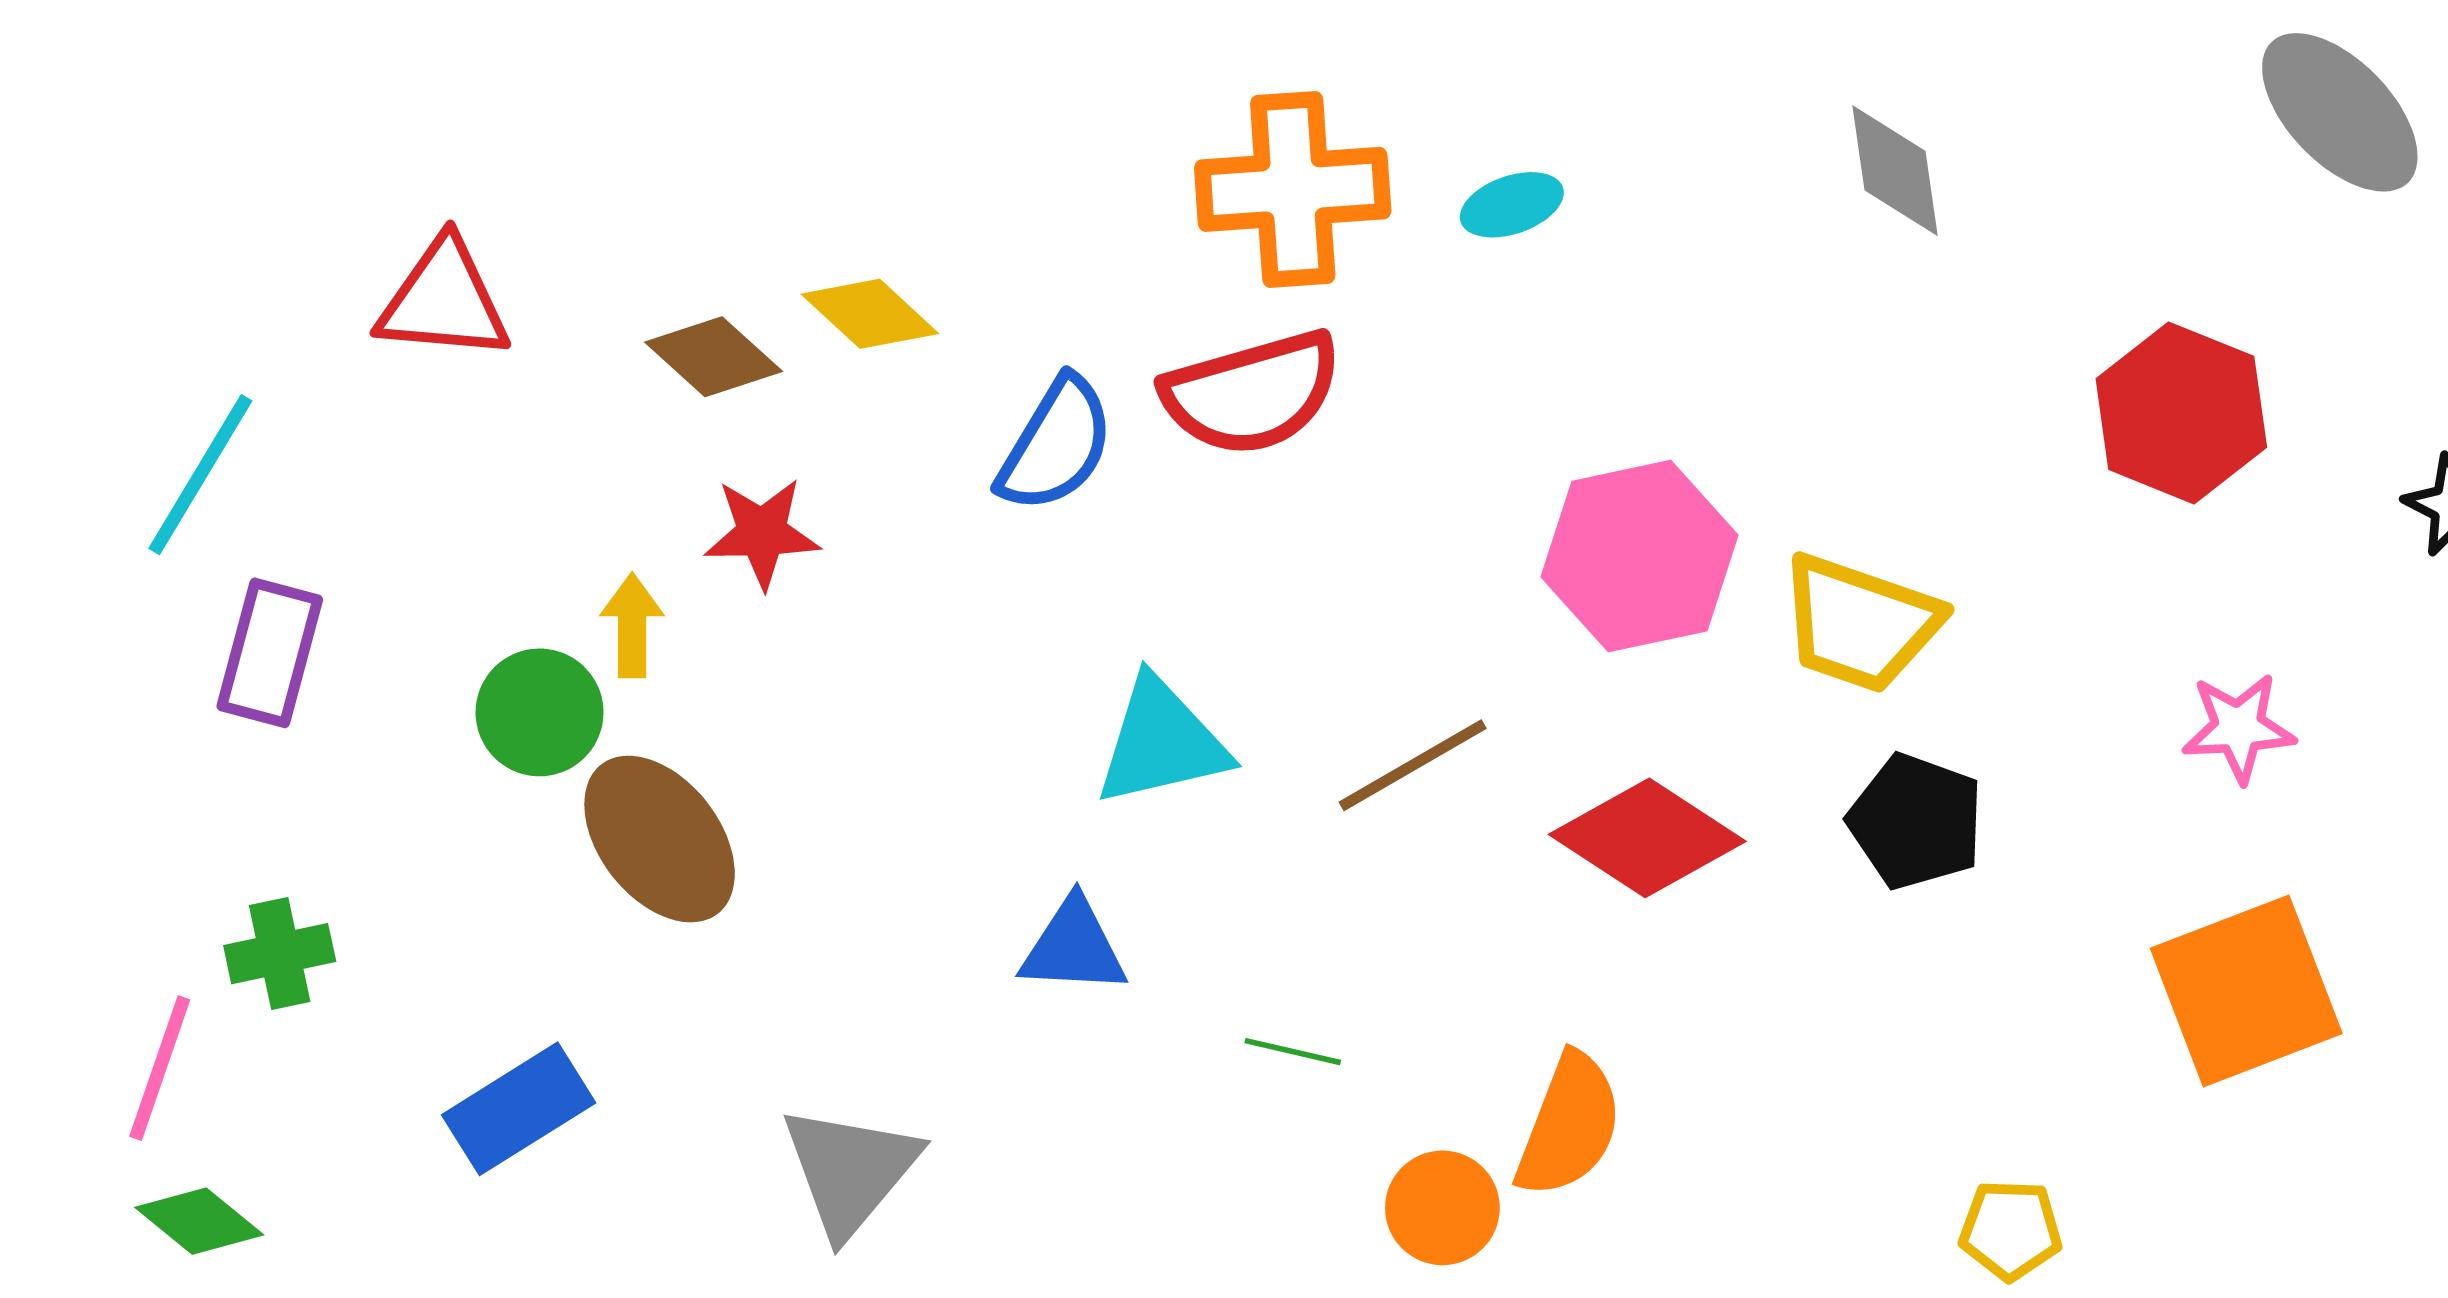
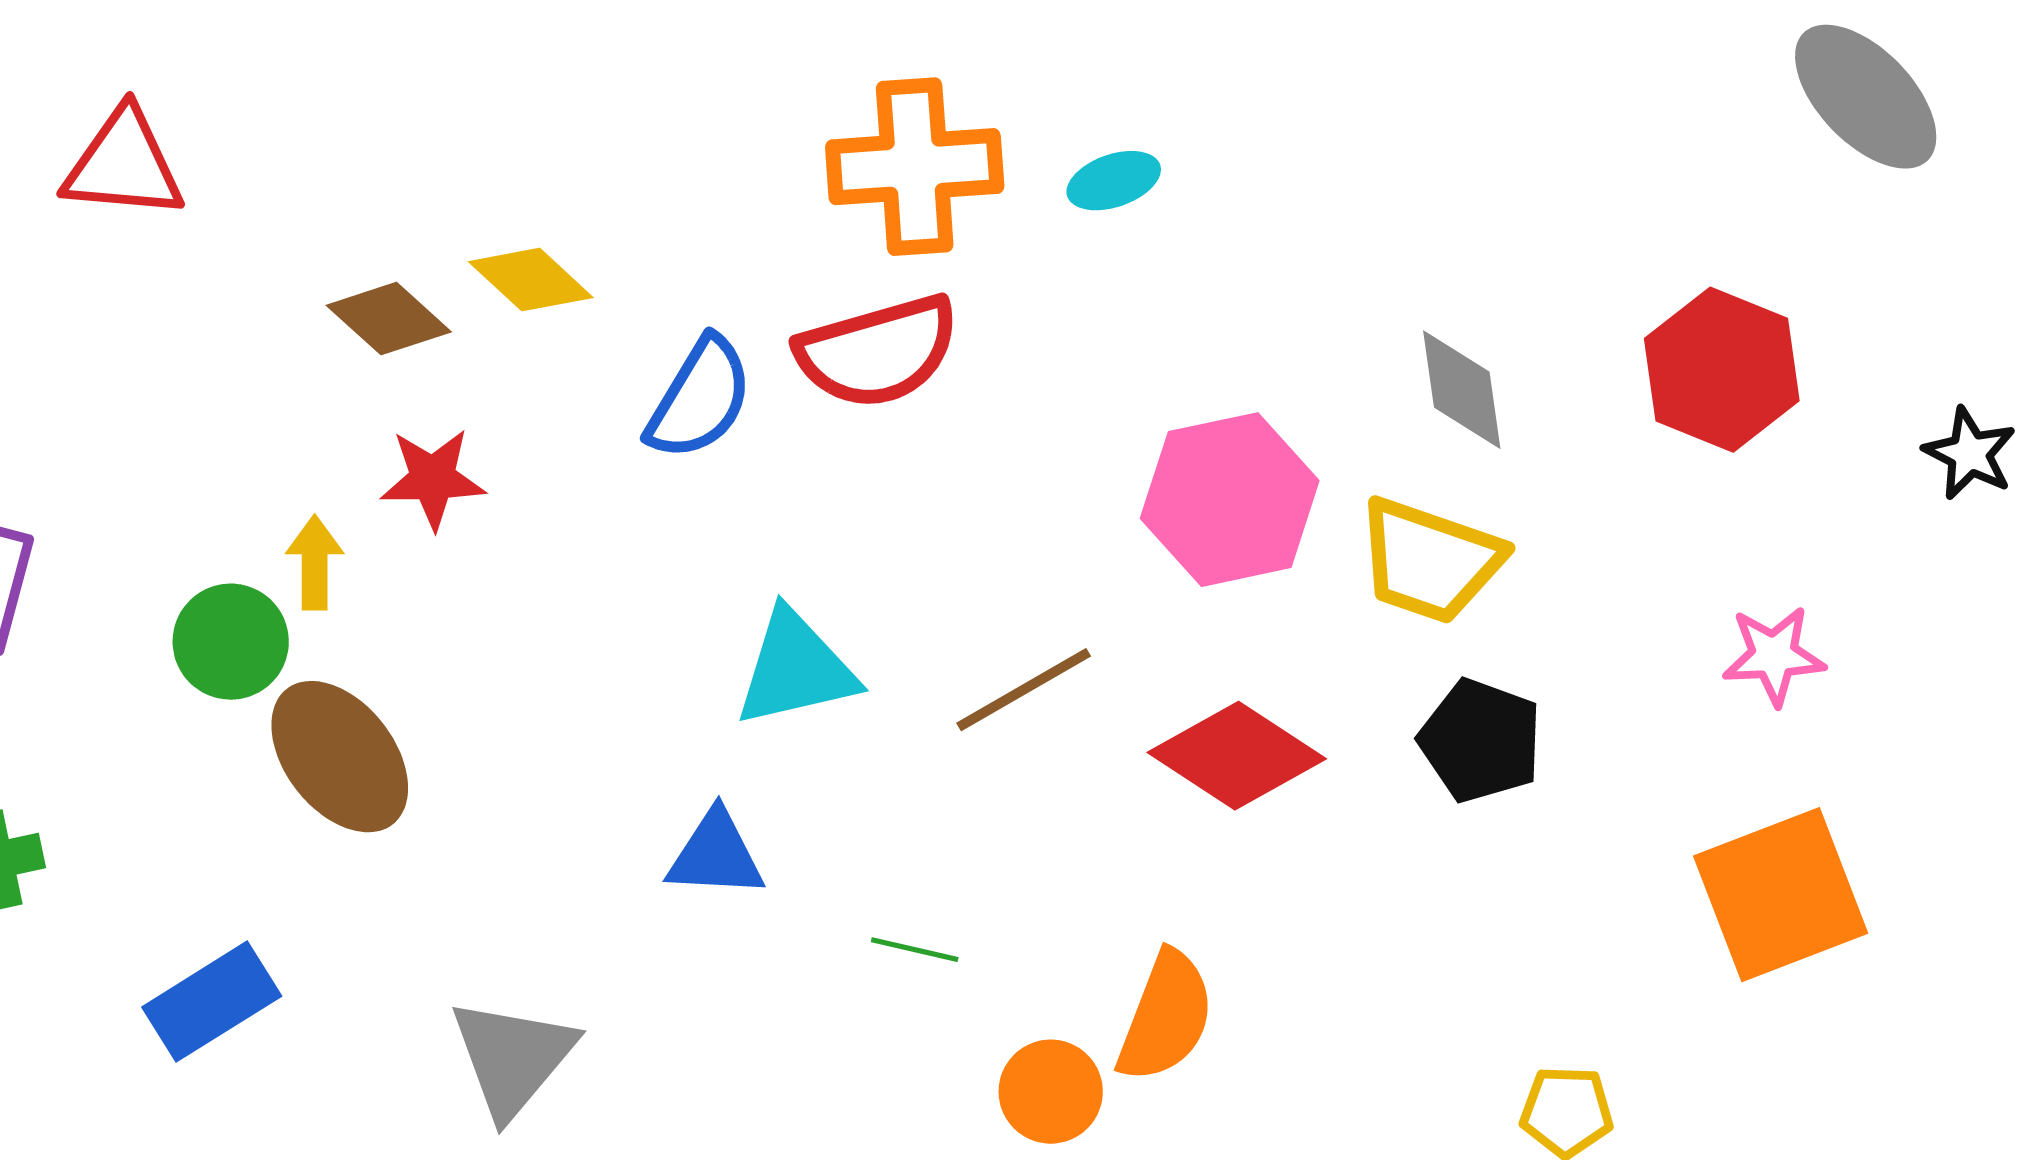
gray diamond: (1895, 171) -> (1462, 390), moved
red triangle: (444, 301) -> (124, 165), moved

